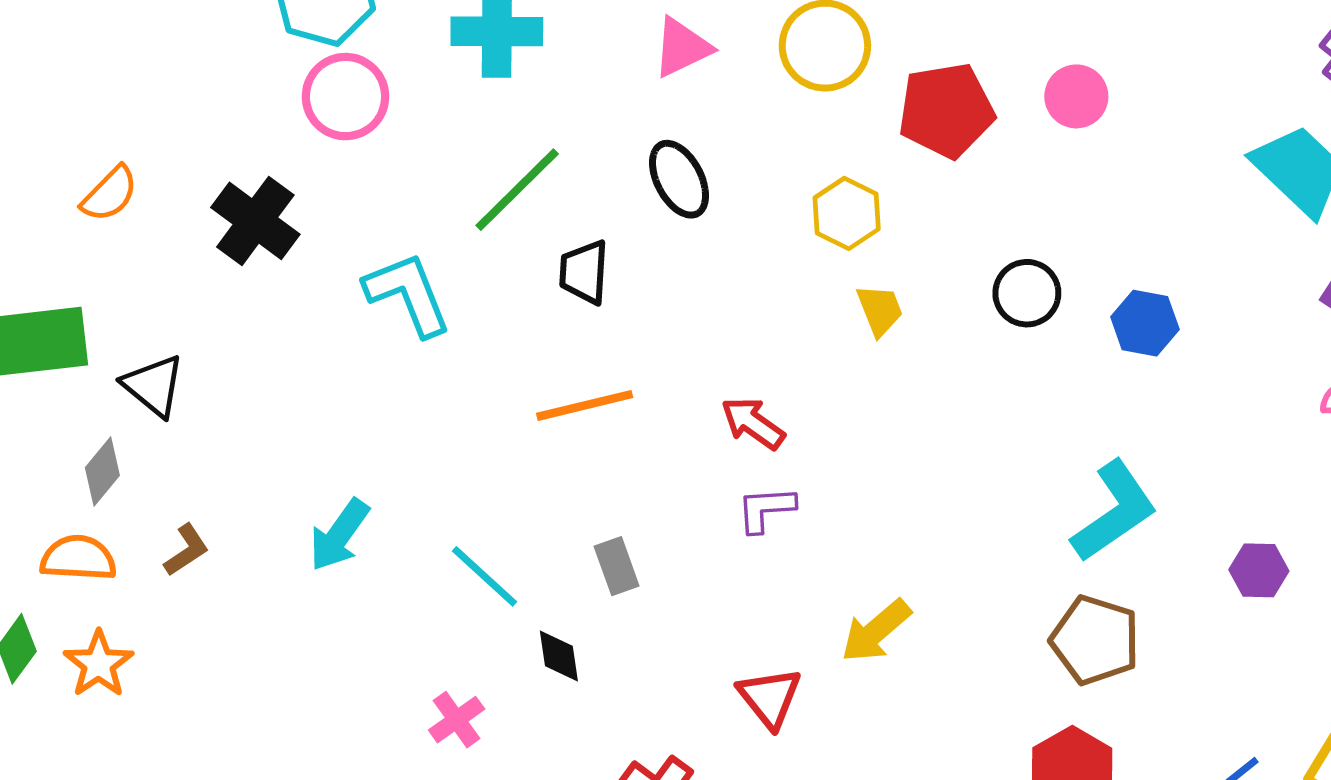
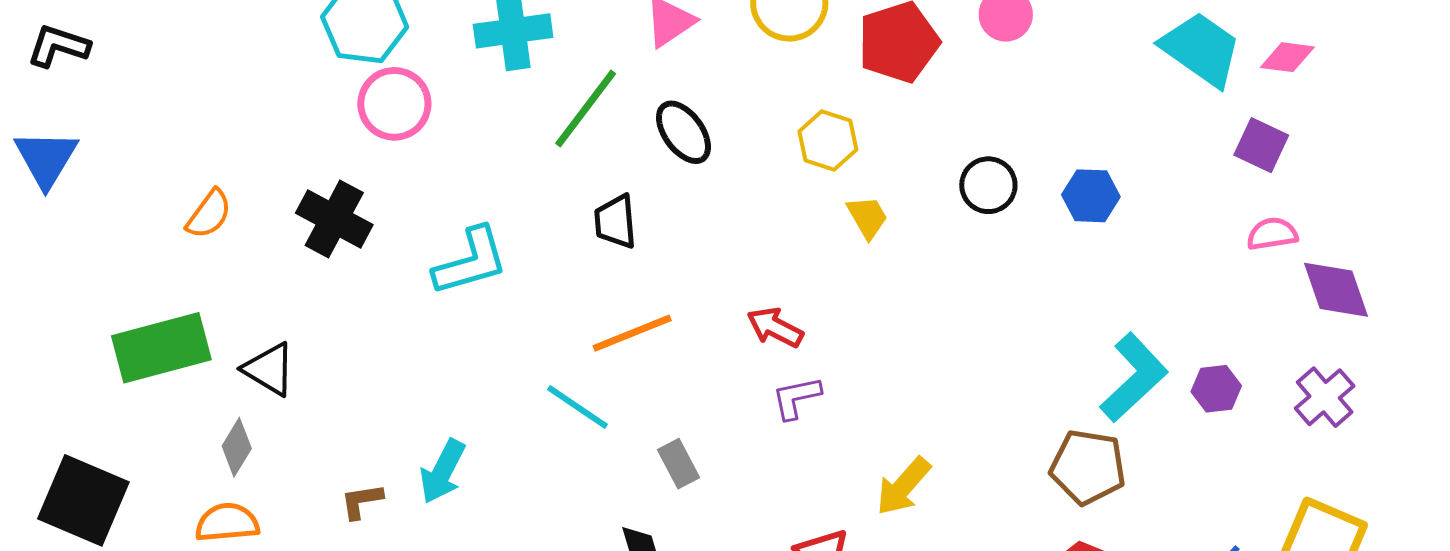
green line: (517, 190) -> (586, 109), moved
cyan L-shape: (408, 294) -> (471, 261), turned 104
cyan L-shape: (1114, 511) -> (1134, 377), moved
brown L-shape: (186, 550) -> (362, 501), moved, turned -147
cyan line: (485, 576) -> (578, 407), moved

